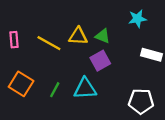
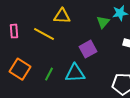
yellow triangle: (78, 36) -> (62, 16), moved
green triangle: (103, 36) -> (103, 22), moved, turned 48

